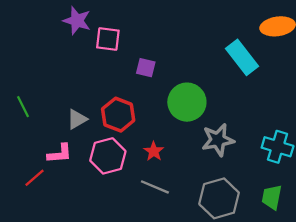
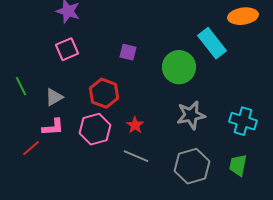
pink square: (108, 39) -> (67, 49), moved, turned -30
green circle: (187, 102) -> (179, 67), moved
gray triangle: (77, 119) -> (54, 97), moved

